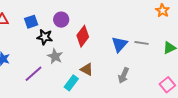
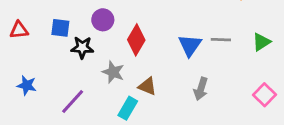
blue square: (31, 22) -> (60, 28), turned 32
gray star: (55, 56) -> (113, 72), moved

